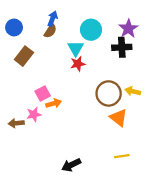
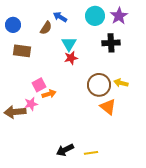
blue arrow: (53, 19) -> (60, 17), moved, turned -80
purple star: (128, 29) -> (119, 16), moved
cyan circle: (91, 30) -> (95, 16), moved
brown rectangle: (24, 56) -> (22, 51), turned 60
brown arrow: (16, 123) -> (15, 112), size x1.5
yellow line: (122, 156) -> (91, 153), moved

